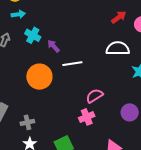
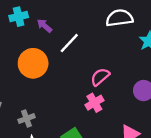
cyan cross: (33, 35) -> (19, 17), turned -35
white line: (72, 64) -> (69, 43), turned -30

